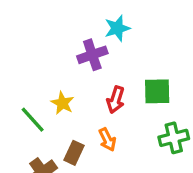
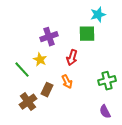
cyan star: (117, 28) -> (98, 15), moved
purple cross: (92, 55) -> (49, 37), moved
green square: (157, 91) -> (87, 34), moved

